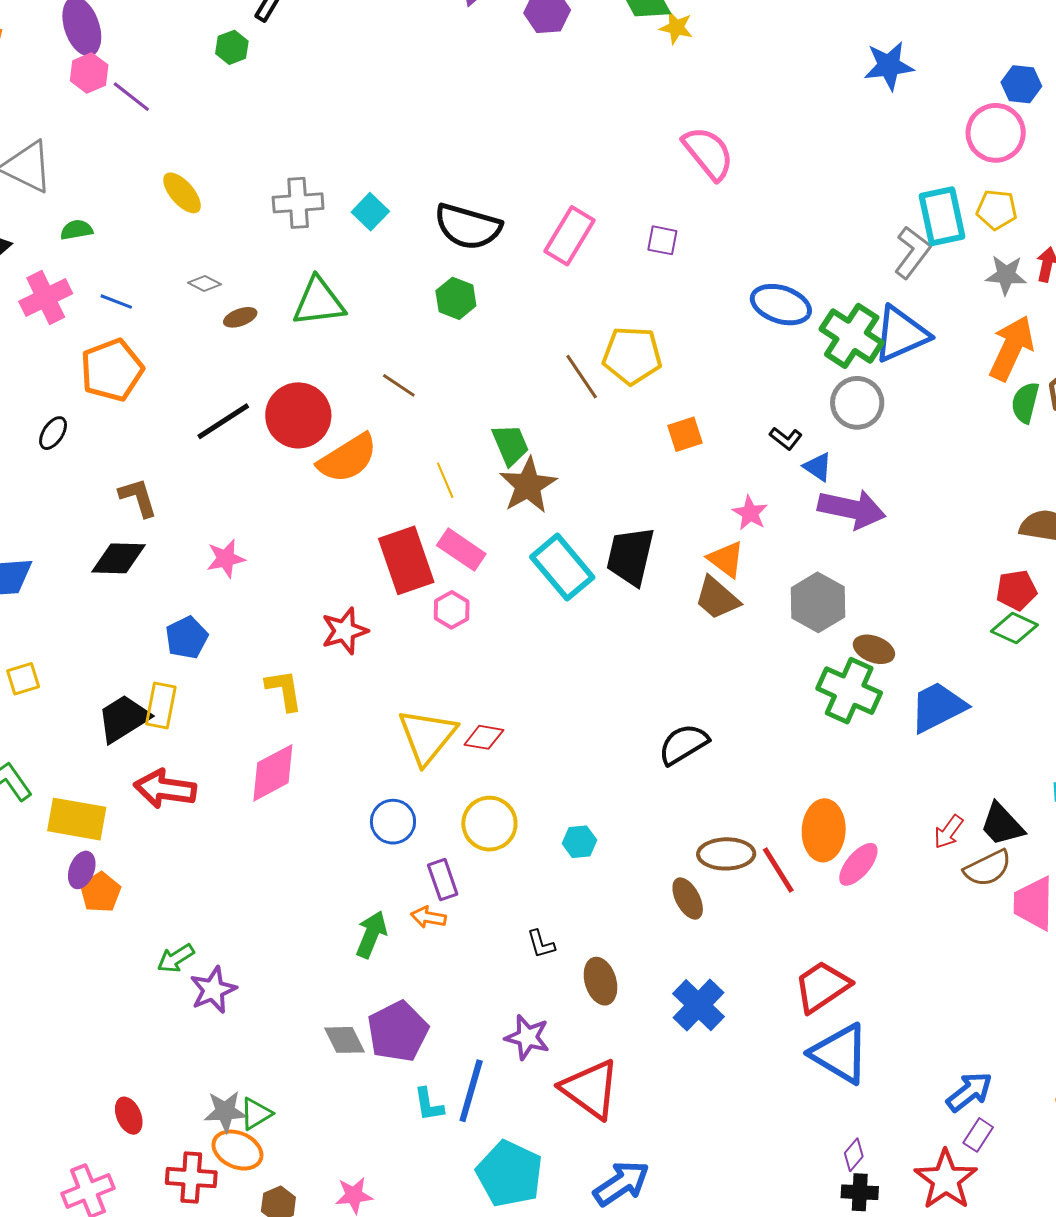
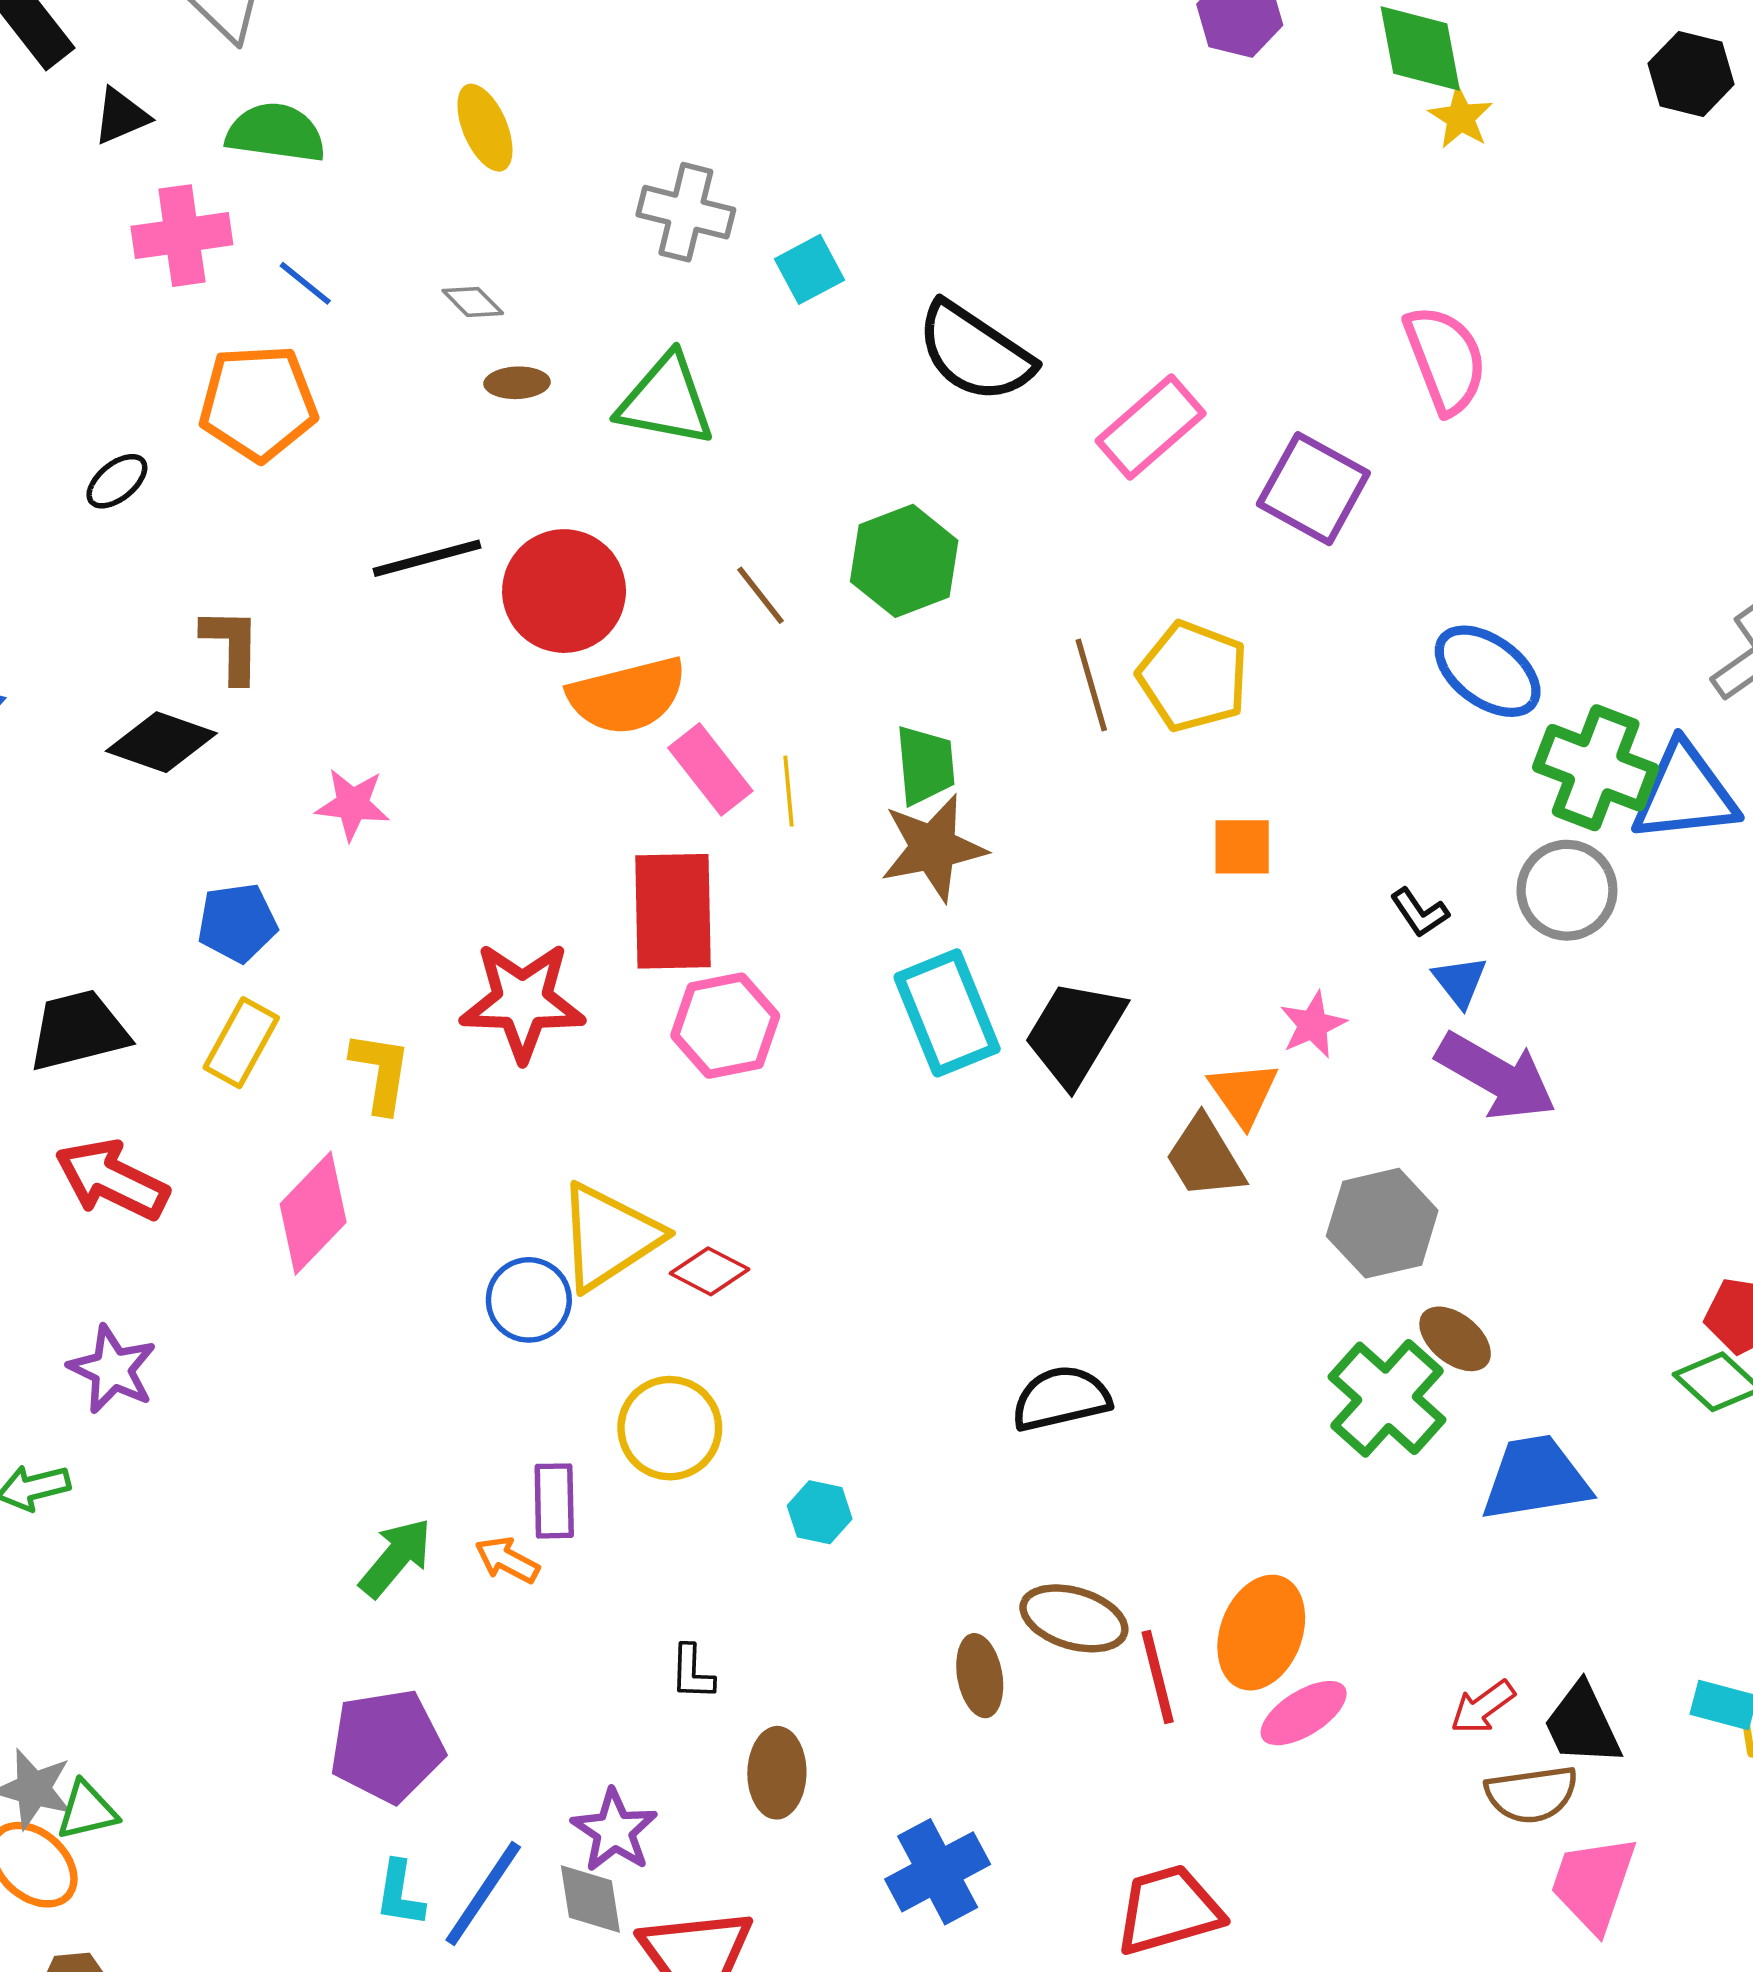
green semicircle: (77, 230) -> (276, 133), size x1.6
purple square: (662, 240) -> (1313, 489), size x1.8
green hexagon: (456, 298) -> (904, 561), moved, size x1.4
green cross: (852, 336) -> (1596, 768), turned -30
pink rectangle: (461, 550) -> (710, 769), moved
pink hexagon: (452, 610) -> (725, 1026), size x1.5
red star: (345, 631) -> (522, 1001), size x1.4
yellow rectangle: (161, 706) -> (241, 1043), moved
pink diamond: (273, 773) -> (313, 1213), turned -36
blue circle: (393, 822) -> (529, 1300), moved
purple star: (213, 990) -> (112, 1369), moved, turned 30
gray diamond: (345, 1040) -> (590, 1899), moved

